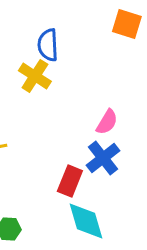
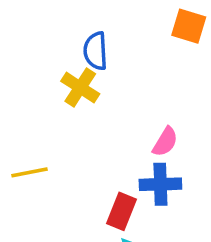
blue cross: (103, 158) -> (160, 184), turned 36

